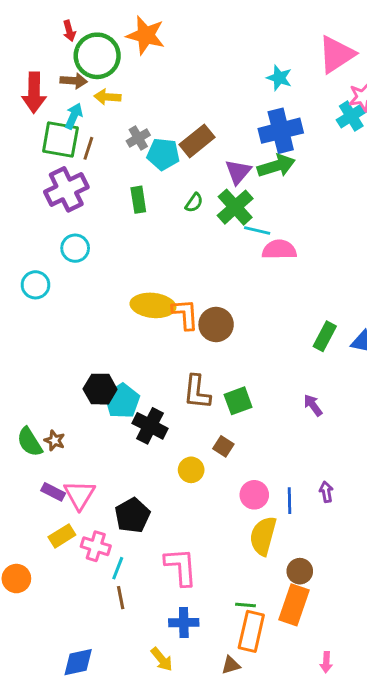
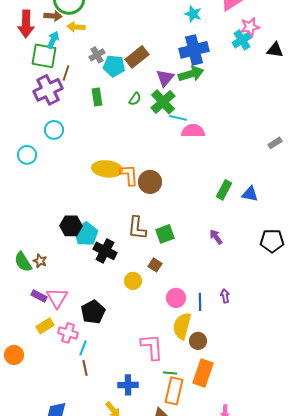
brown line: (88, 148) -> (66, 73), moved
pink L-shape: (181, 567) -> (152, 347), moved
brown circle: (300, 571) -> (198, 341), moved

